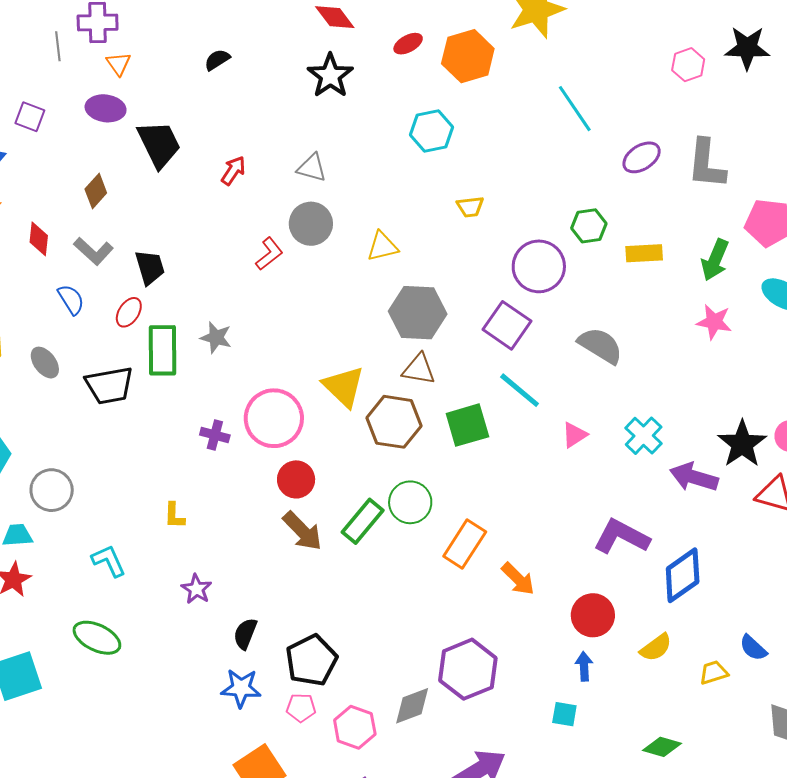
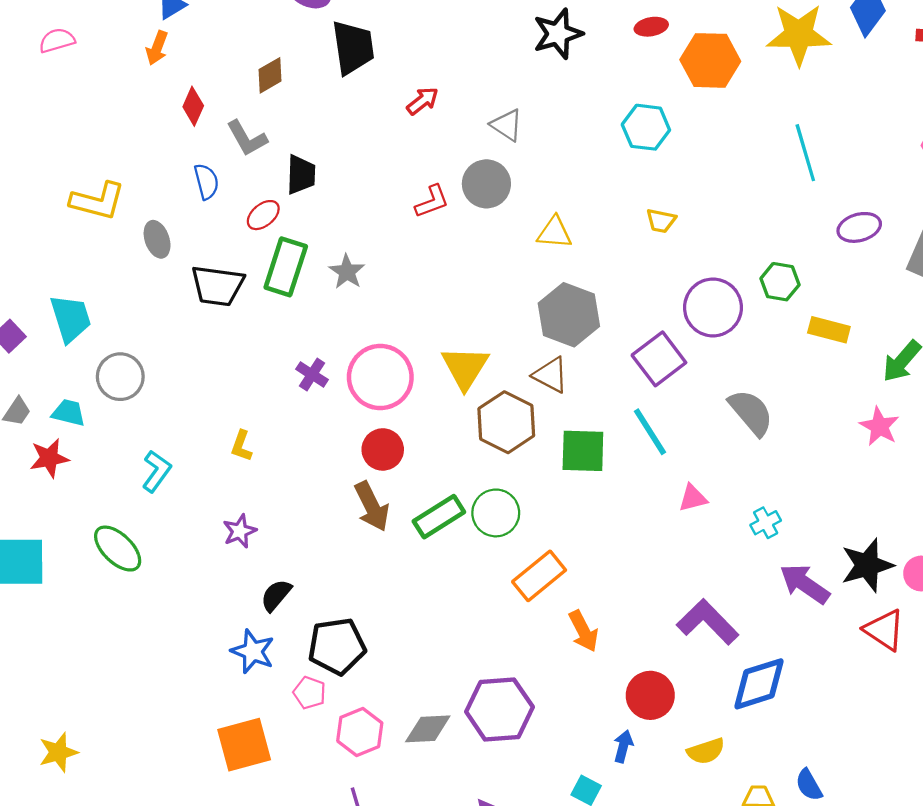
cyan cross: (644, 436) -> (766, 523), size x0.7
cyan L-shape: (109, 561) -> (156, 471), turned 42

